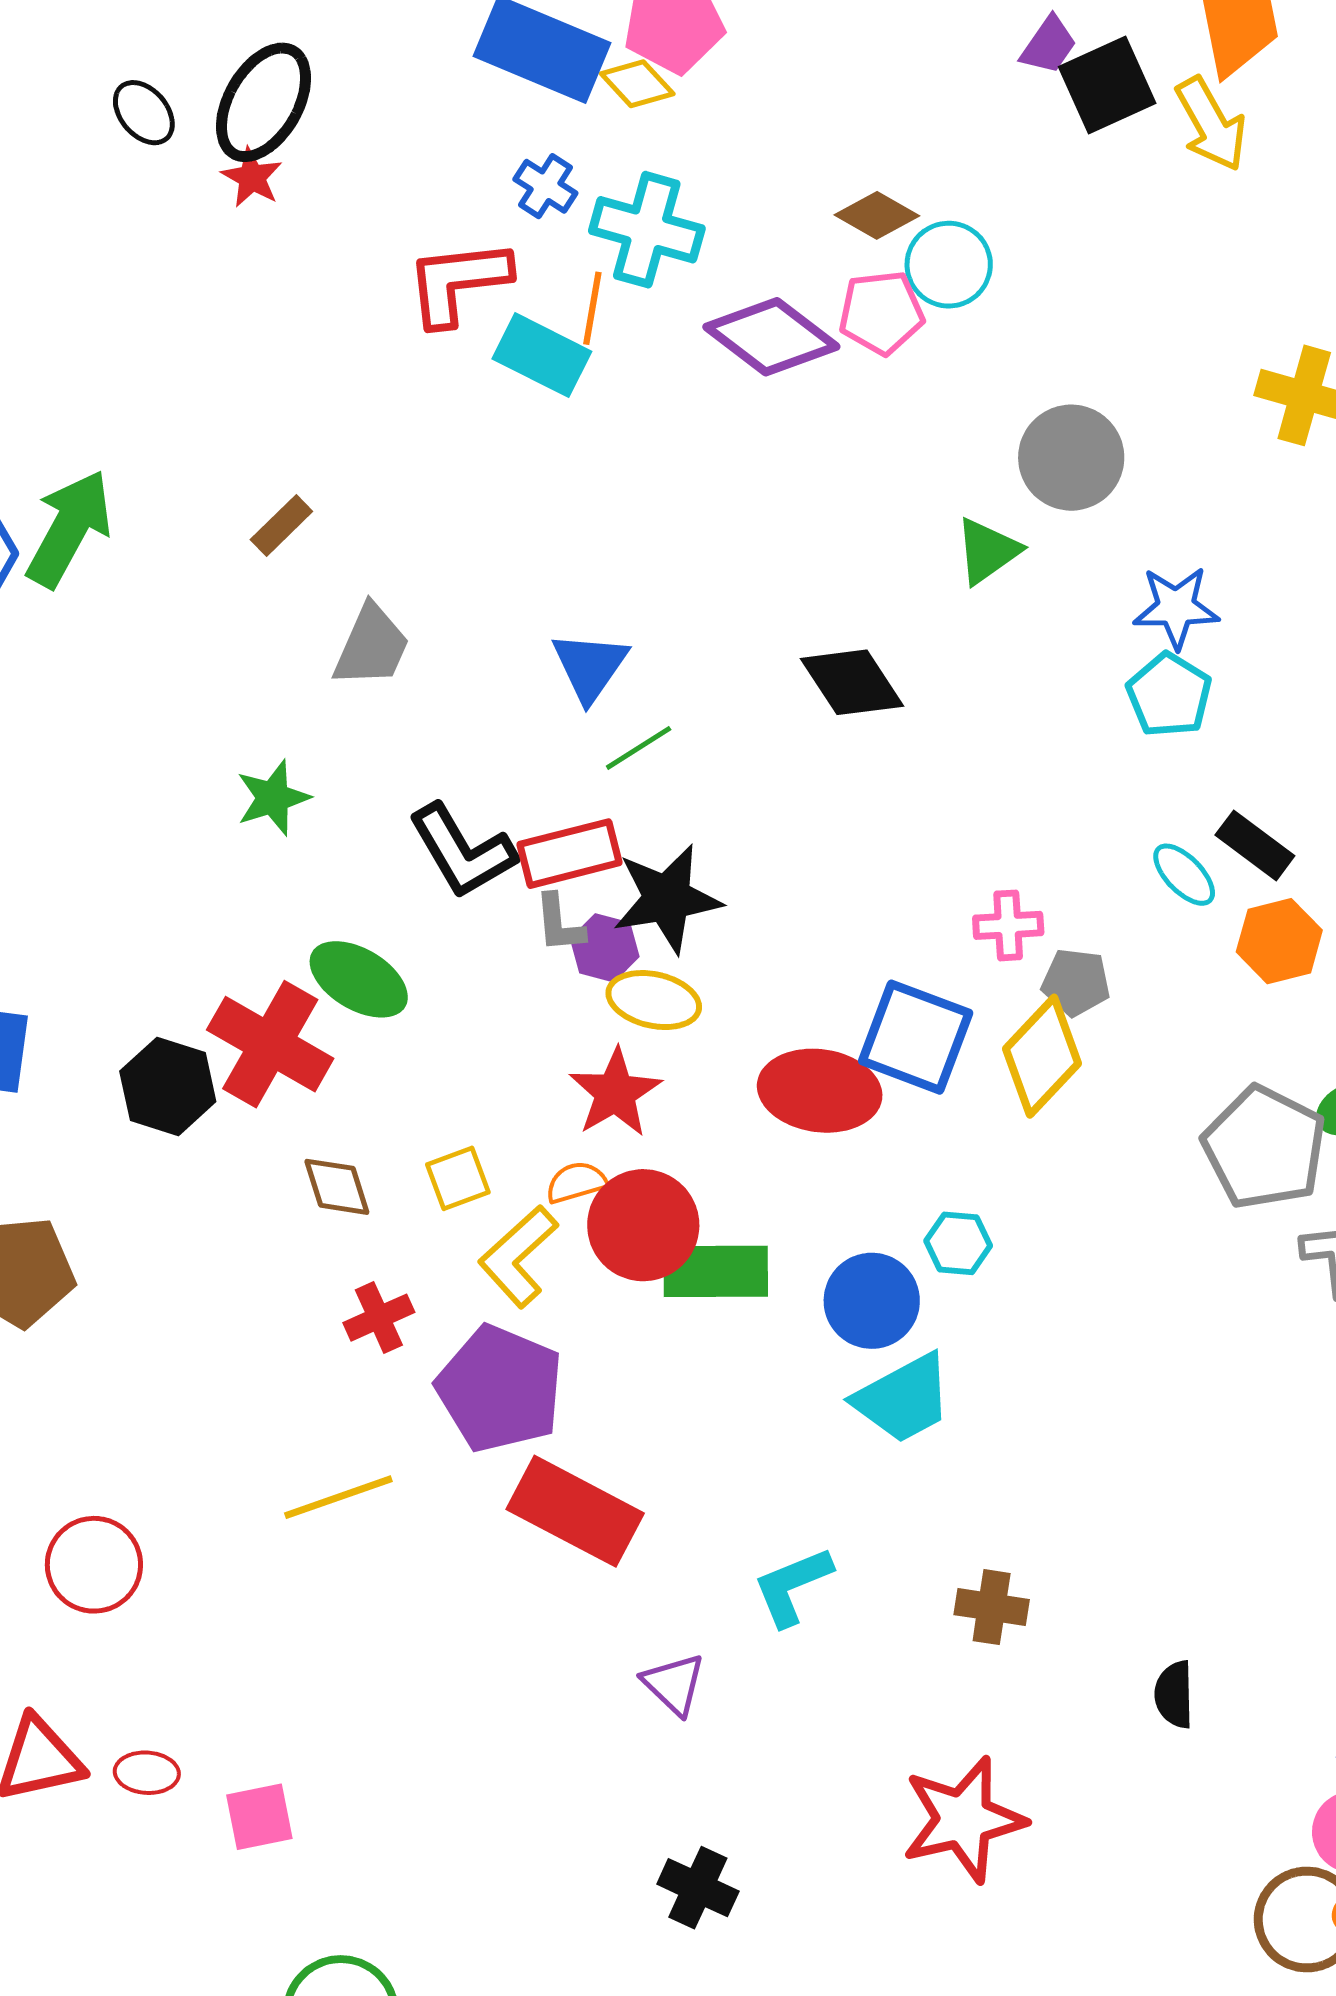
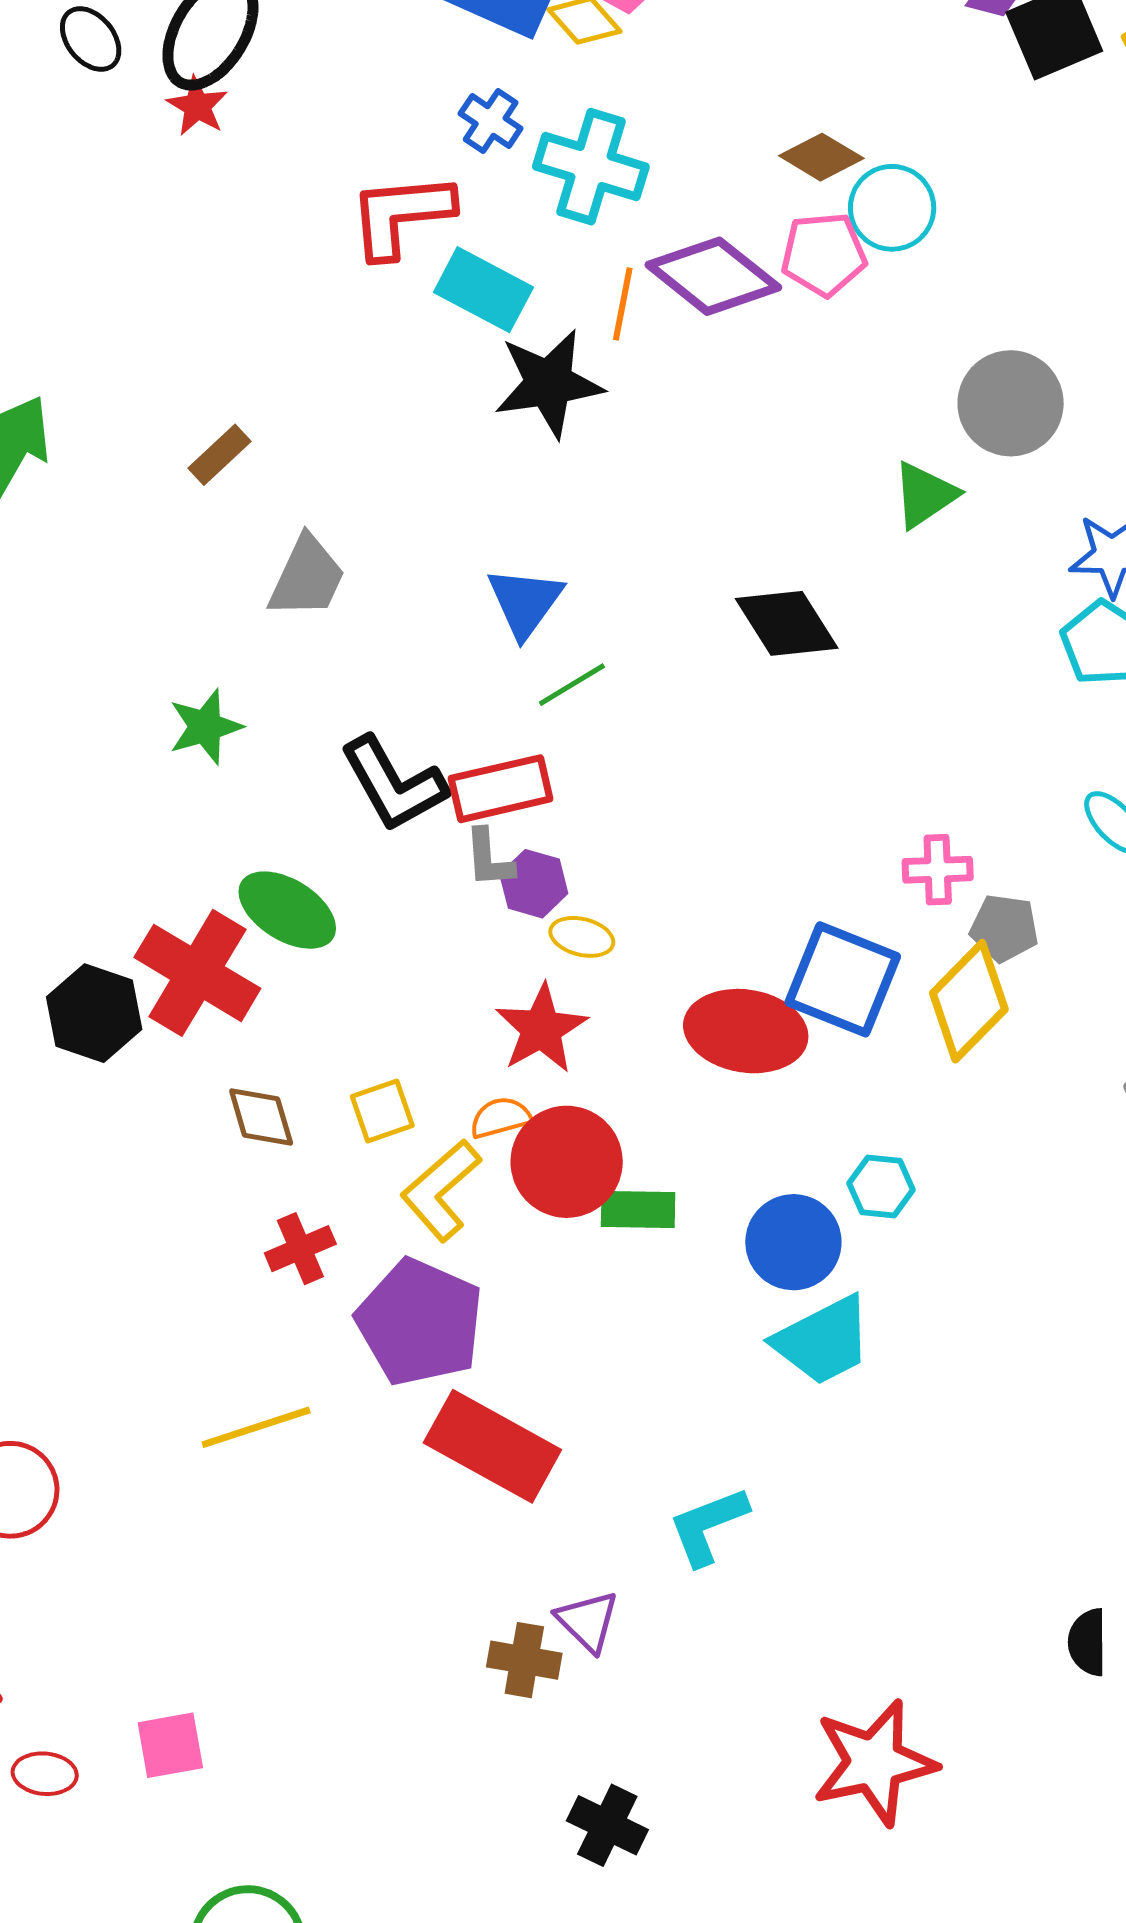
orange line: (592, 308) -> (623, 304), moved
black star: (667, 899) -> (549, 383), moved
yellow ellipse: (654, 1000) -> (582, 937), size x0.7
green rectangle: (716, 1271) -> (638, 1209), size x0.7
brown cross: (992, 1607) -> (524, 1660), moved
red ellipse: (147, 1773) -> (45, 1774), moved

